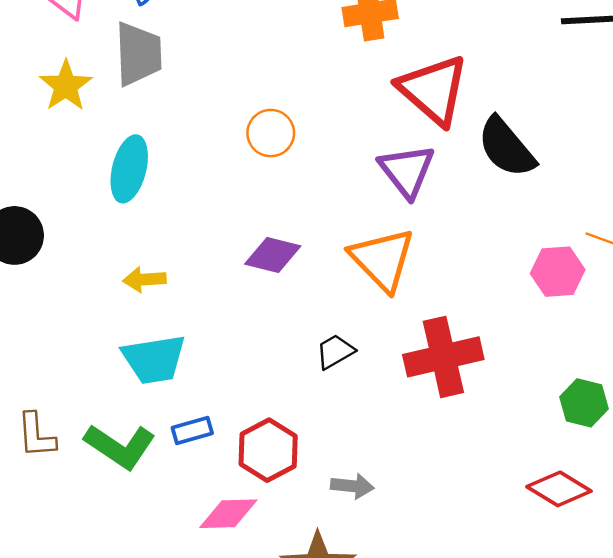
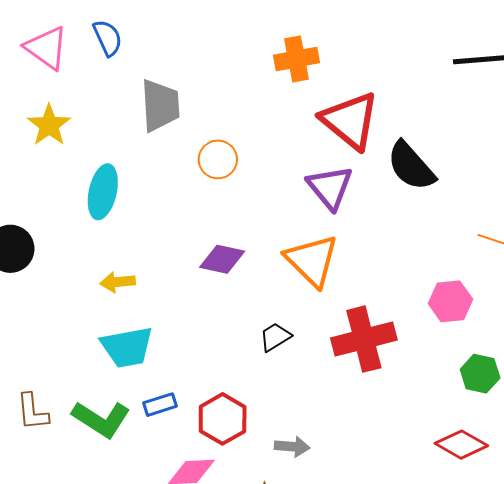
gray trapezoid: (138, 54) -> (160, 105), moved
pink hexagon: (558, 272) -> (450, 301), moved

